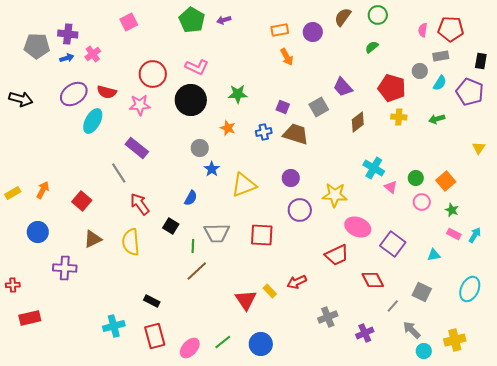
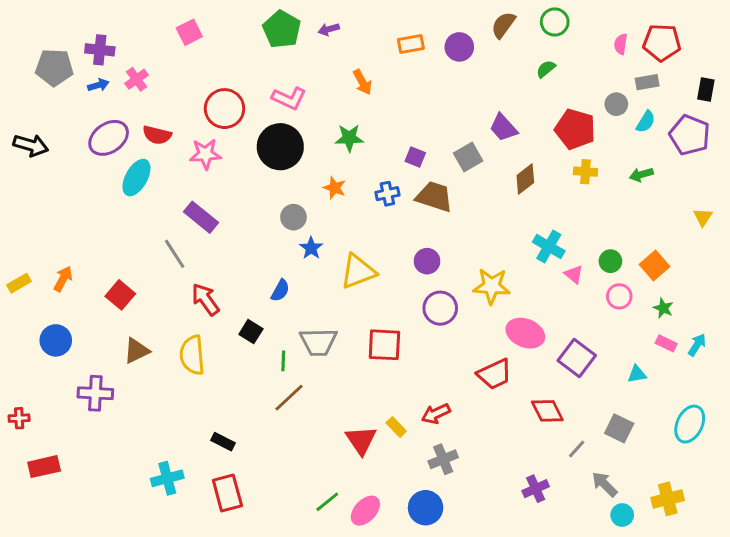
orange arrow: (287, 57) -> (362, 82), moved
gray cross: (328, 317) -> (443, 459), moved
blue circle: (261, 344) -> (426, 508), moved
pink ellipse: (190, 348) -> (365, 511), moved

